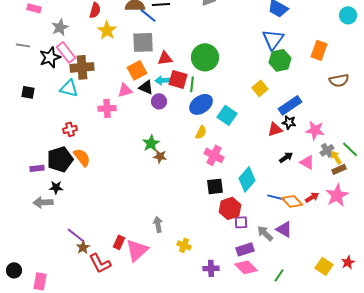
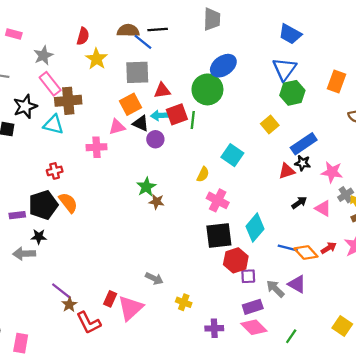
black star: (50, 57) -> (25, 106), moved
red square: (178, 79) -> (177, 114), turned -36
blue ellipse: (201, 104) -> (223, 66), moved
black square: (215, 186) -> (219, 235), size x1.4
gray arrow: (158, 224) -> (154, 279), turned 126

